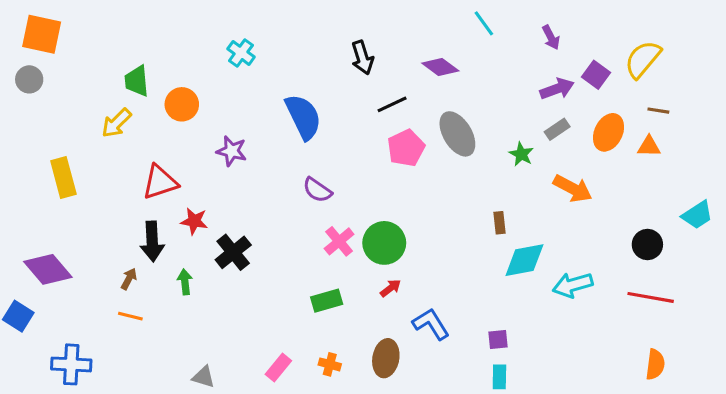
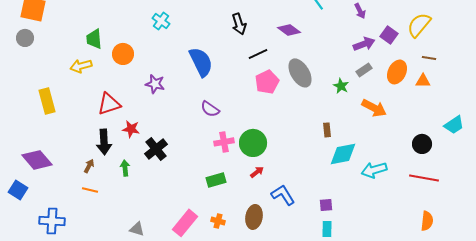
yellow arrow: (116, 123) -> (81, 66), turned 30
pink cross: (339, 241) -> (224, 142), turned 30
pink rectangle: (278, 368) -> (185, 223), size x1.5

